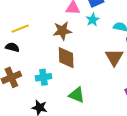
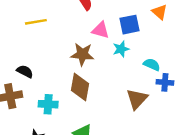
yellow line: (20, 29) -> (36, 22), moved
black semicircle: (12, 47) -> (25, 71), moved

